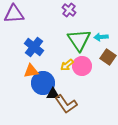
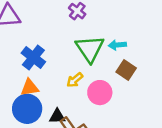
pink circle: (82, 66) -> (100, 93), moved
blue circle: (43, 83) -> (27, 109), moved

